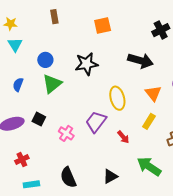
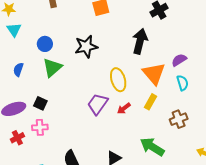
black arrow: (140, 61) -> (140, 41), turned -90
orange triangle: (153, 93) -> (154, 74), size x1.4
pink cross: (66, 133) -> (40, 127), moved, turned -35
red arrow: (123, 137) -> (124, 108), moved, turned 96
red cross: (22, 160) -> (17, 138), moved

